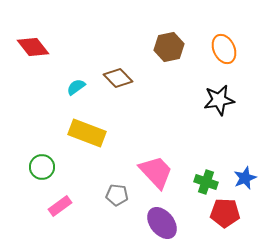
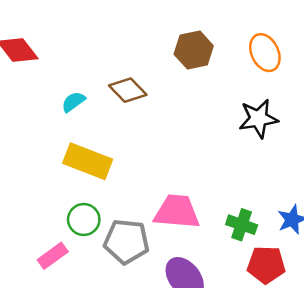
green circle: (42, 167) -> (84, 220), moved
pink trapezoid: (156, 172) -> (177, 212), turned -42
gray pentagon: (117, 195) -> (126, 242), size x1.6

